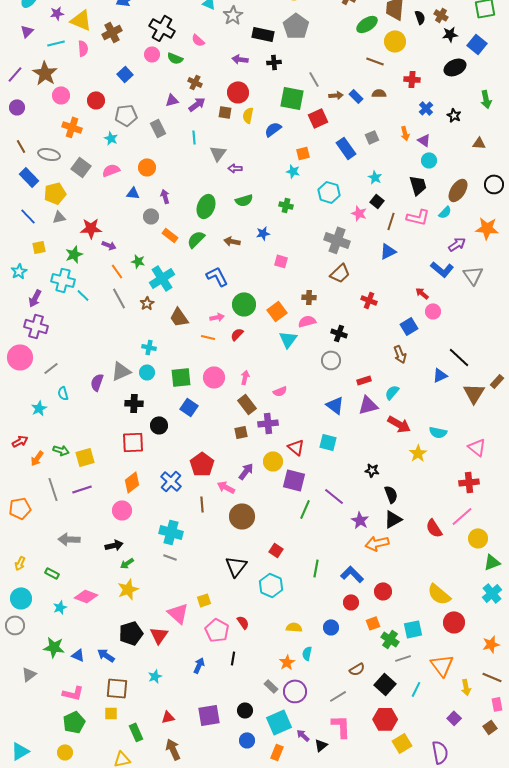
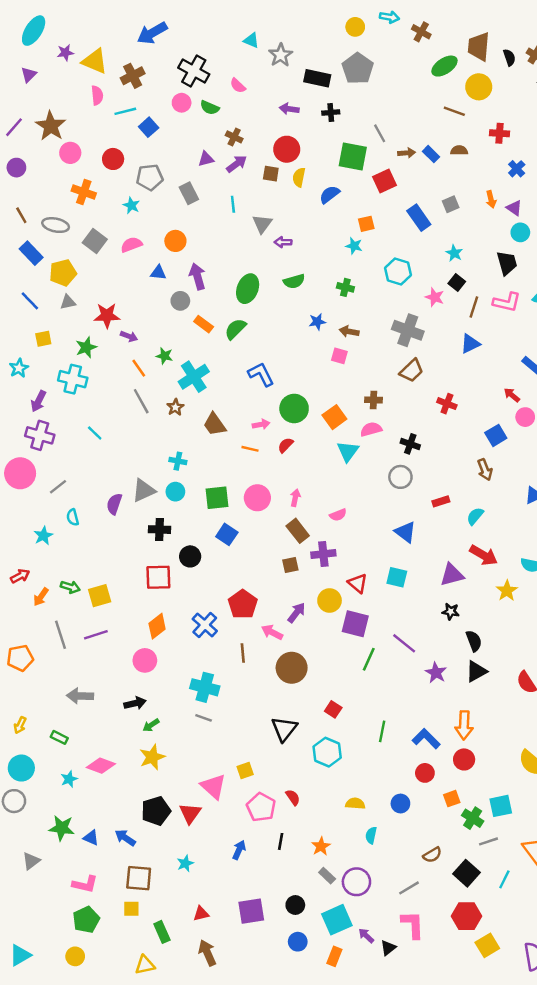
cyan line: (56, 43) -> (125, 111), moved
purple arrow: (165, 196) -> (197, 276), size x1.5
brown arrow: (232, 241) -> (349, 331), moved
cyan line: (83, 295) -> (95, 433), moved
purple triangle: (368, 405) -> (452, 575), moved
orange arrow: (377, 543) -> (464, 725), moved, turned -75
orange star: (287, 662) -> (321, 846), moved

